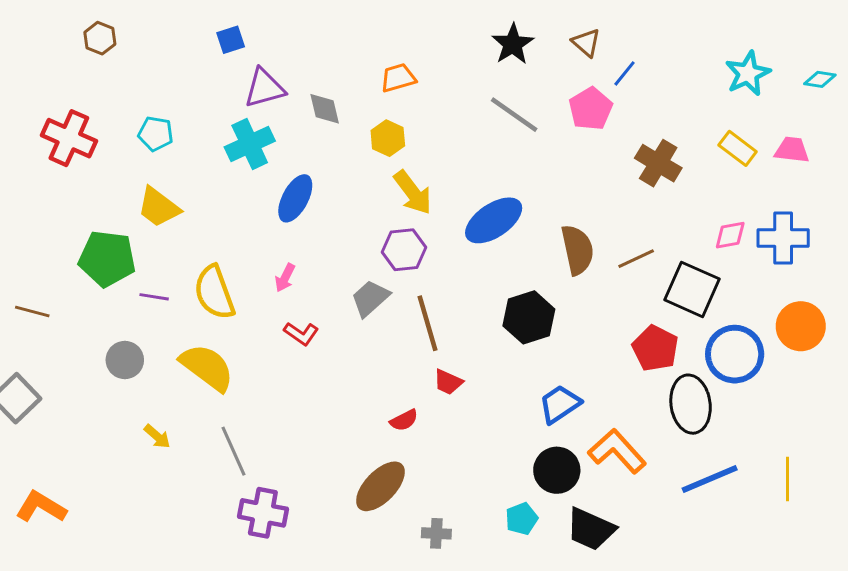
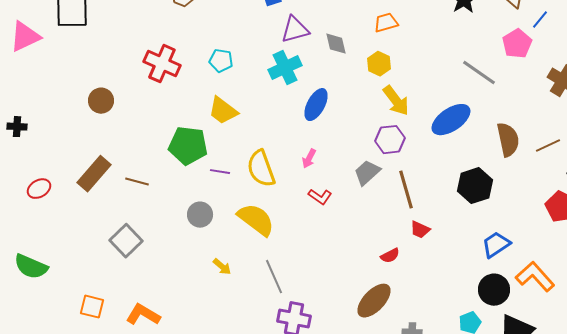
gray line: (514, 115) -> (479, 73), moved

